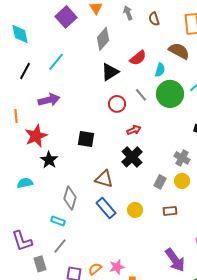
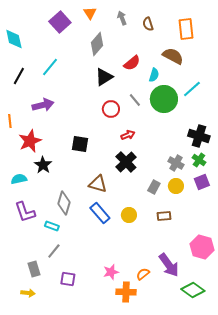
cyan semicircle: (25, 183) -> (19, 179), moved
purple L-shape: (22, 241) -> (25, 212), moved
orange semicircle: (95, 269) -> (143, 274), moved

